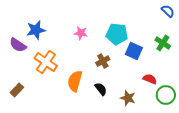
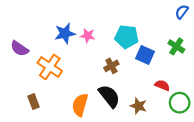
blue semicircle: (168, 11) -> (182, 12), turned -96
blue star: (36, 30) -> (65, 33), moved
orange semicircle: (75, 81) -> (80, 105), moved
black semicircle: (101, 89) -> (109, 96), size x1.6
brown rectangle: (17, 90) -> (34, 102), moved, turned -64

